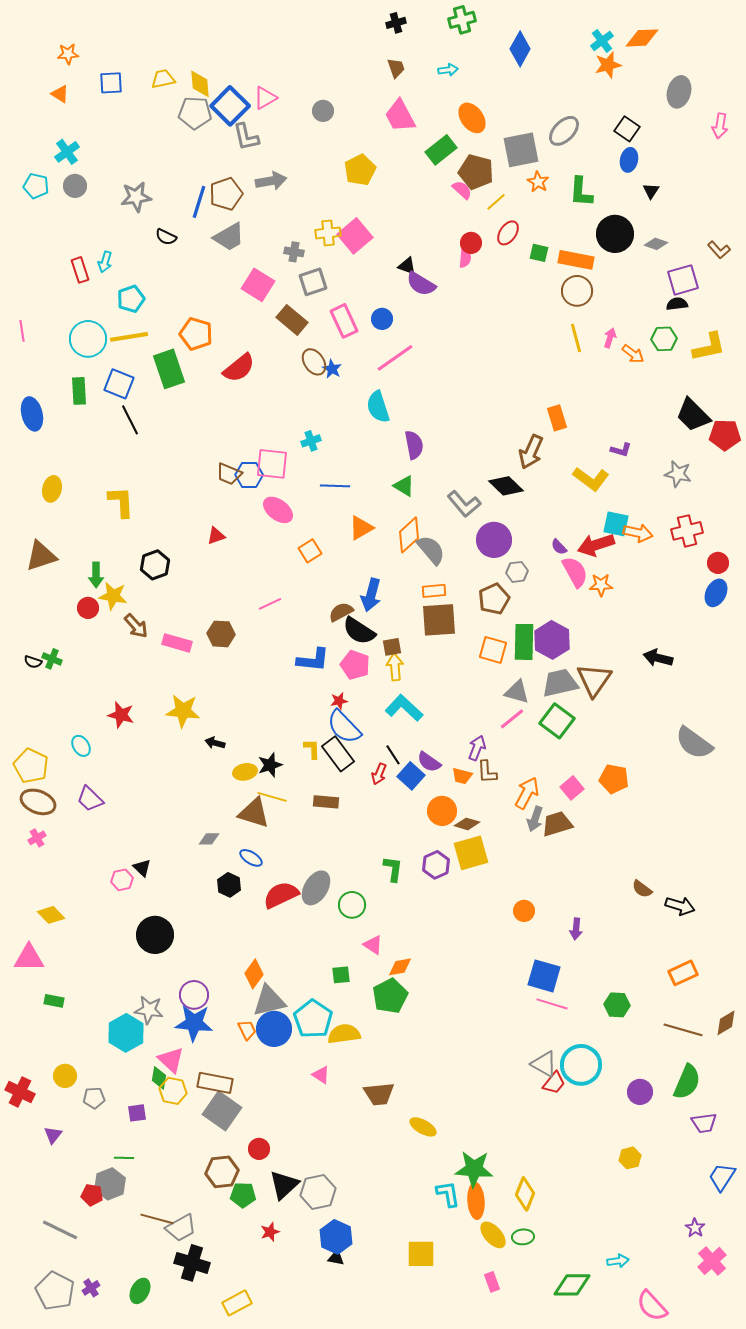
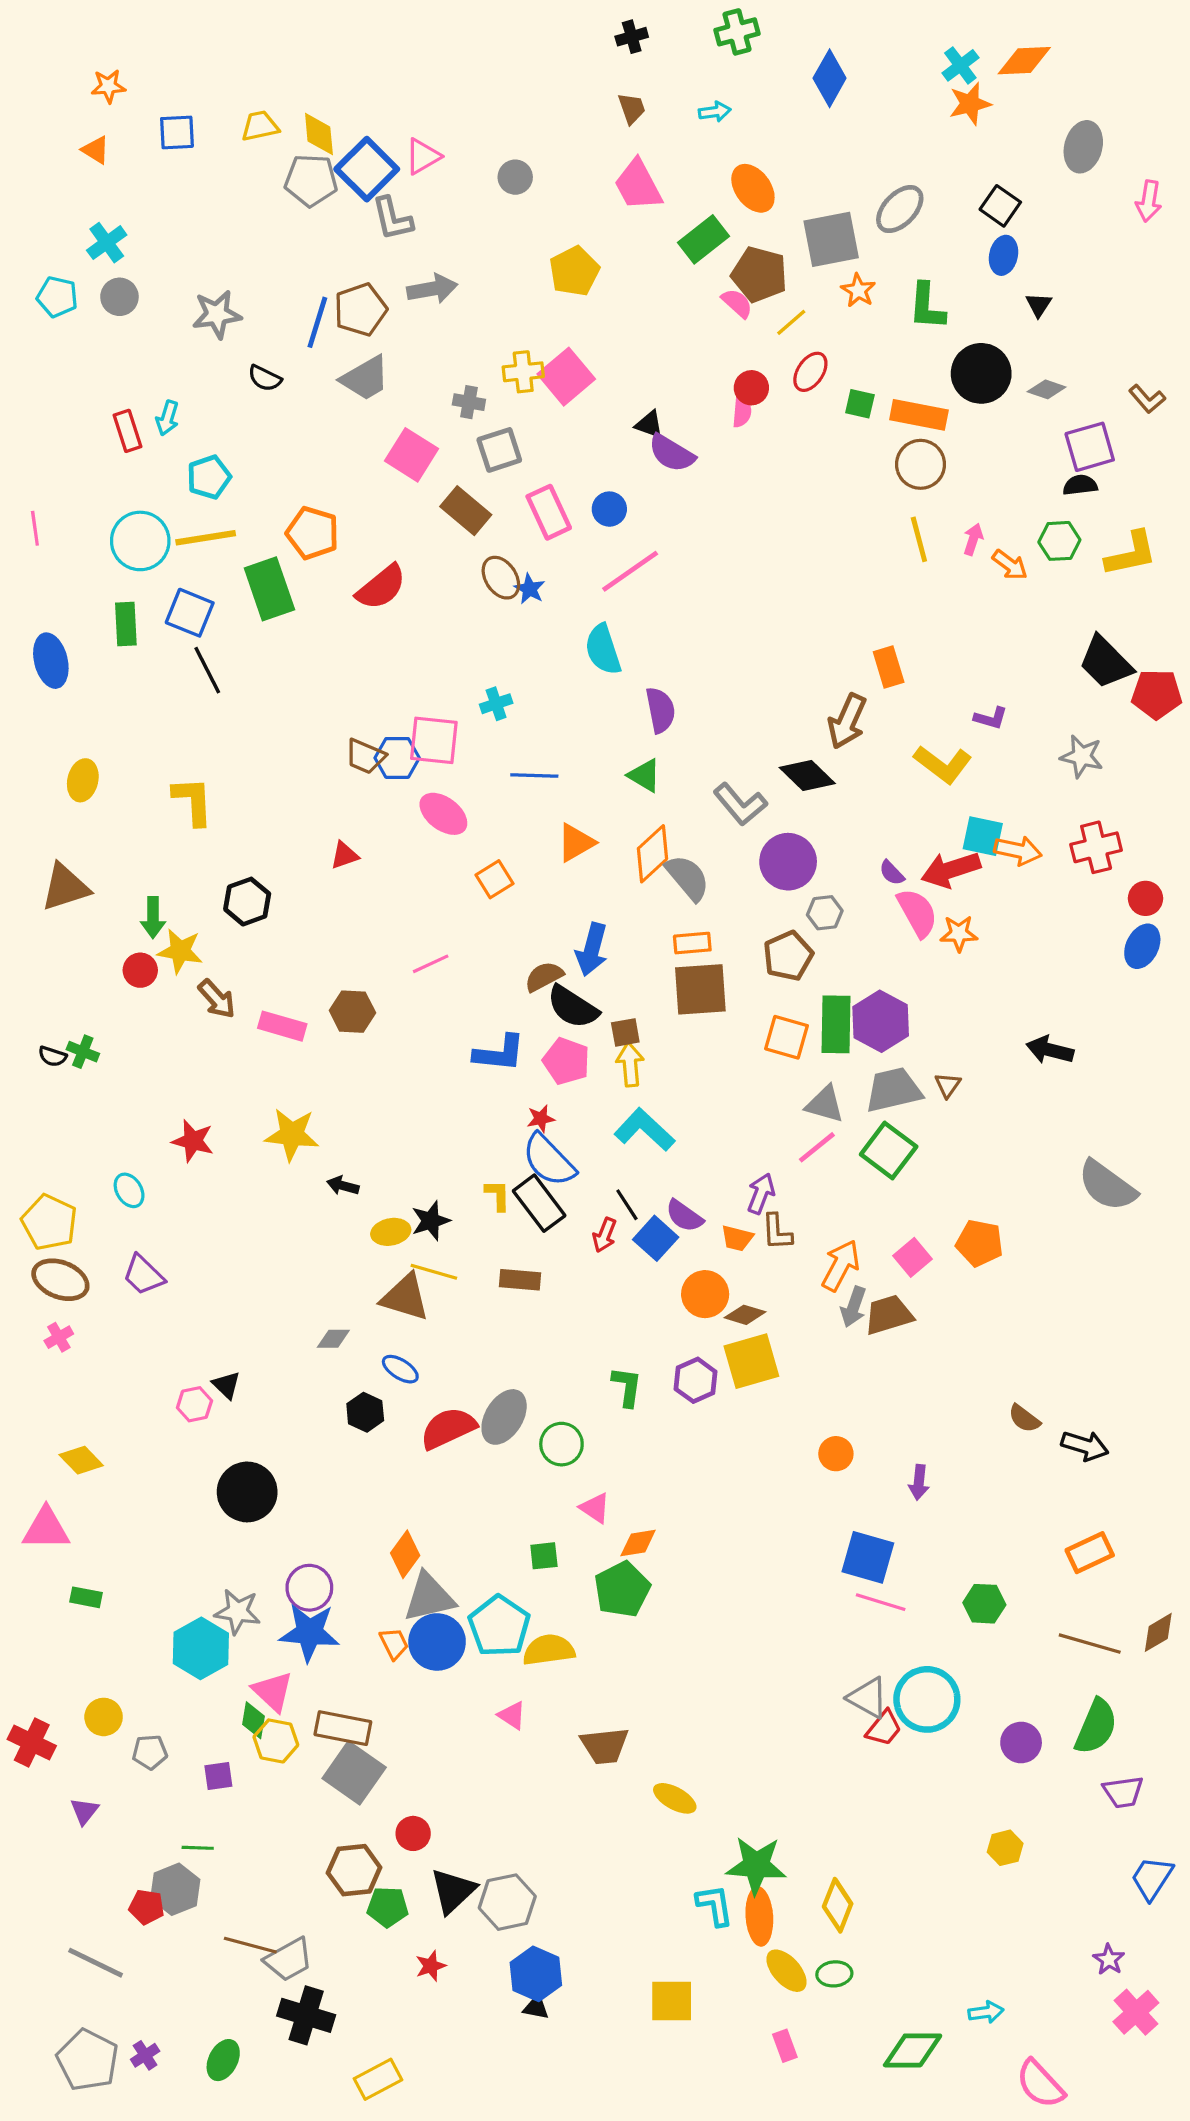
brown triangle: (594, 680) -> (948, 1085), size x0.5

